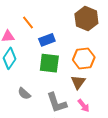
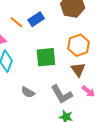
blue rectangle: (47, 40) -> (36, 19), moved

